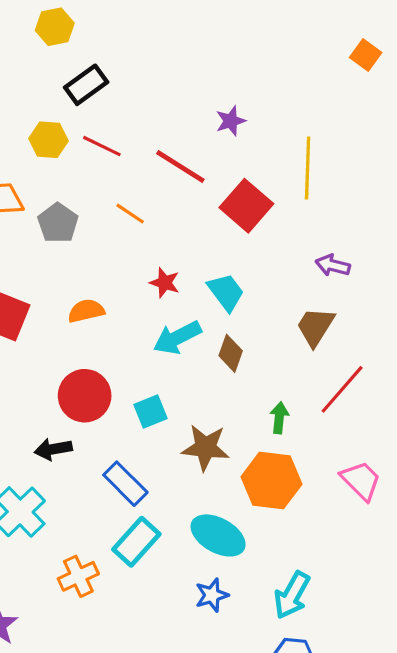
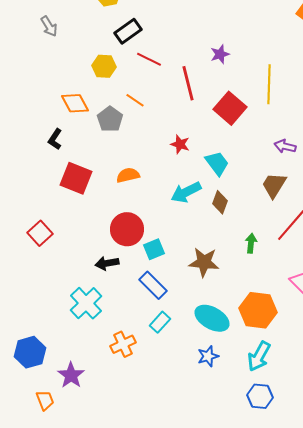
red line: (102, 146) -> (149, 59), moved
red line: (180, 166) -> (188, 83), turned 44
orange line: (130, 214) -> (135, 100), moved
red star: (165, 283) -> (180, 144), moved
cyan square: (151, 411) -> (154, 249), moved
orange hexagon: (271, 481) -> (258, 310), moved
cyan rectangle: (136, 542) -> (160, 322), size x0.7

